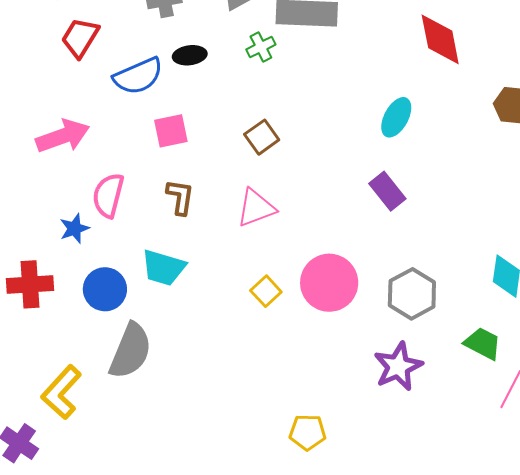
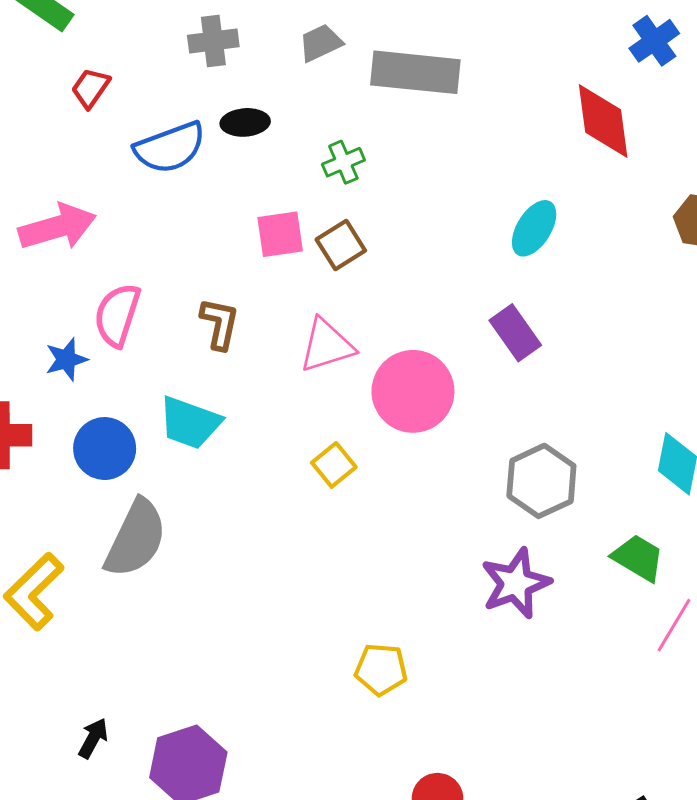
red trapezoid: (80, 38) -> (91, 88), size x0.7
green cross: (261, 47) -> (343, 162), moved
pink square: (171, 131) -> (280, 234), moved
pink circle: (329, 283) -> (413, 391), moved

